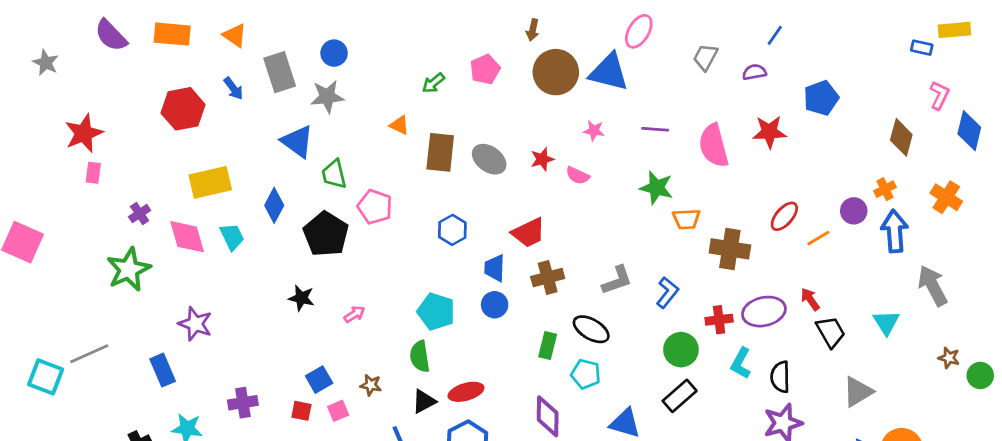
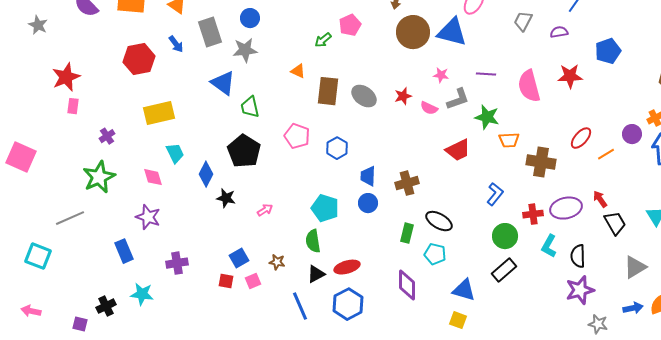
pink pentagon: (485, 69) -> (350, 25), moved
blue diamond: (274, 205) -> (206, 174), moved
pink pentagon: (375, 207) -> (297, 136), moved
red trapezoid: (529, 233) -> (458, 150), moved
pink diamond: (187, 237) -> (153, 177), moved, size x0.7
gray L-shape: (617, 280) -> (458, 99), moved
gray line: (89, 354) -> (70, 218), moved
purple cross: (243, 403) -> (177, 263), moved

